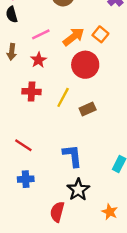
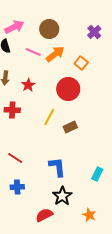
pink line: (41, 34) -> (33, 52), moved, turned 49
orange arrow: (74, 37) -> (55, 54), moved
red cross: (32, 92) -> (12, 110), moved
red semicircle: (57, 212) -> (44, 215), turned 48

